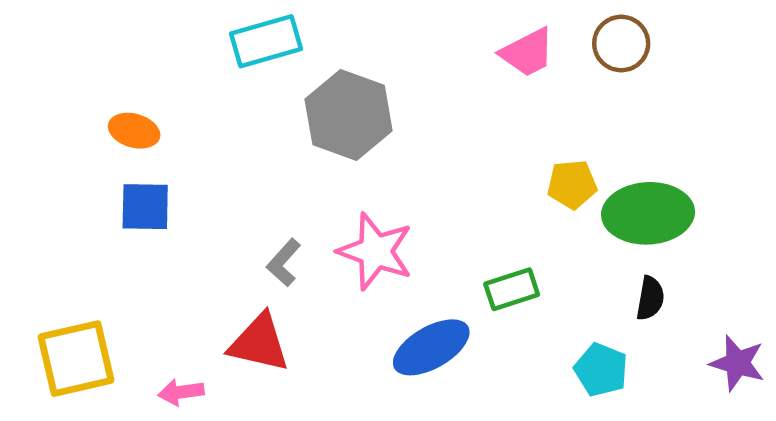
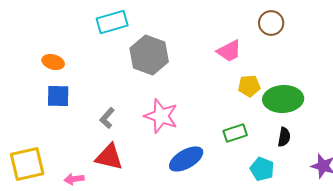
pink trapezoid: (527, 52) -> (229, 51), moved
gray L-shape: (284, 262) -> (107, 118), moved
green rectangle: (512, 289) -> (235, 133), moved

